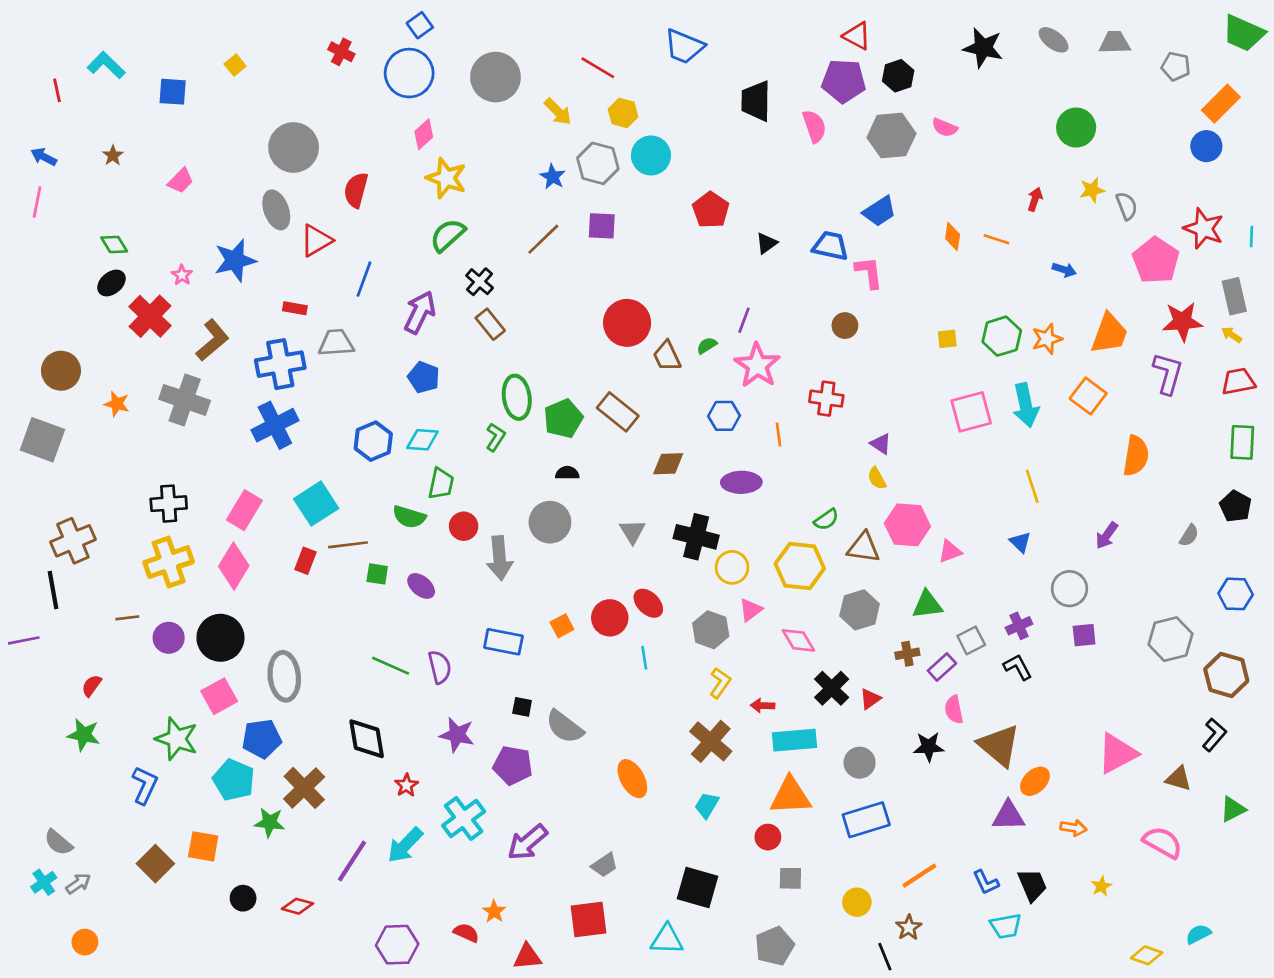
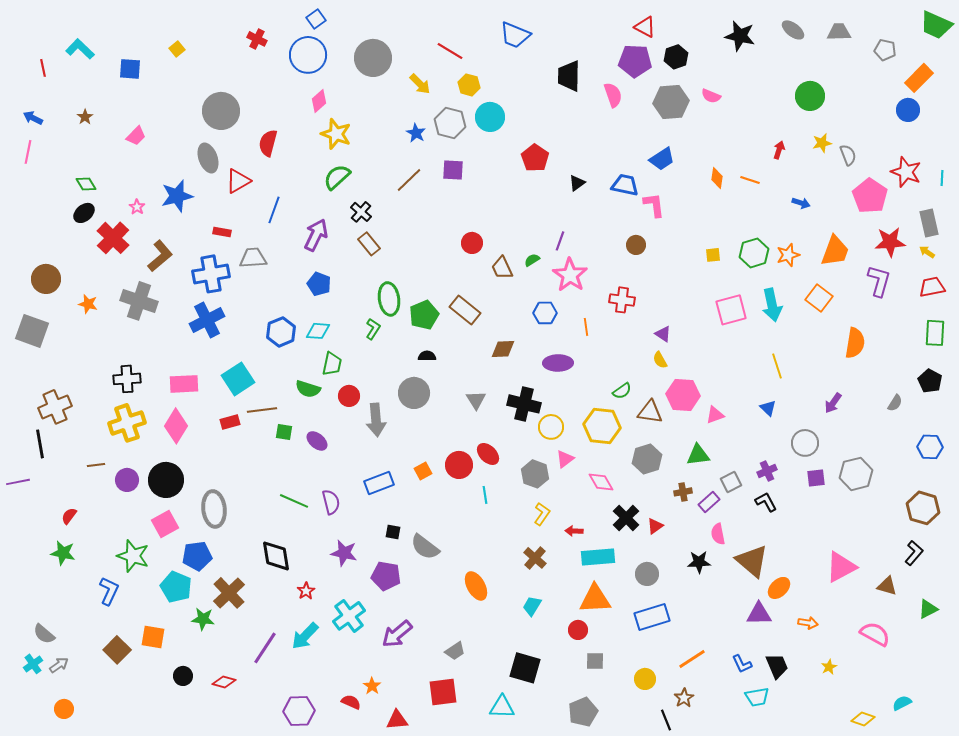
red circle: (627, 323) -> (472, 243), size x0.6
pink rectangle: (244, 510) -> (184, 384), turned 56
red rectangle: (305, 561) -> (230, 422), turned 54
gray hexagon: (1170, 639) -> (856, 474), moved
blue rectangle: (503, 642) -> (379, 483), turned -32
brown cross: (711, 741) -> (535, 558), size x0.7

